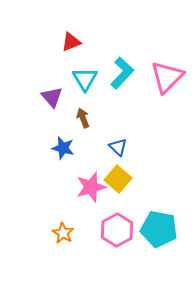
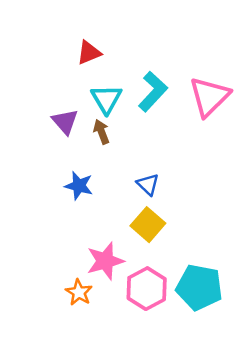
brown arrow: (83, 118) -> (101, 132), moved
pink star: (91, 187) -> (105, 261), moved

